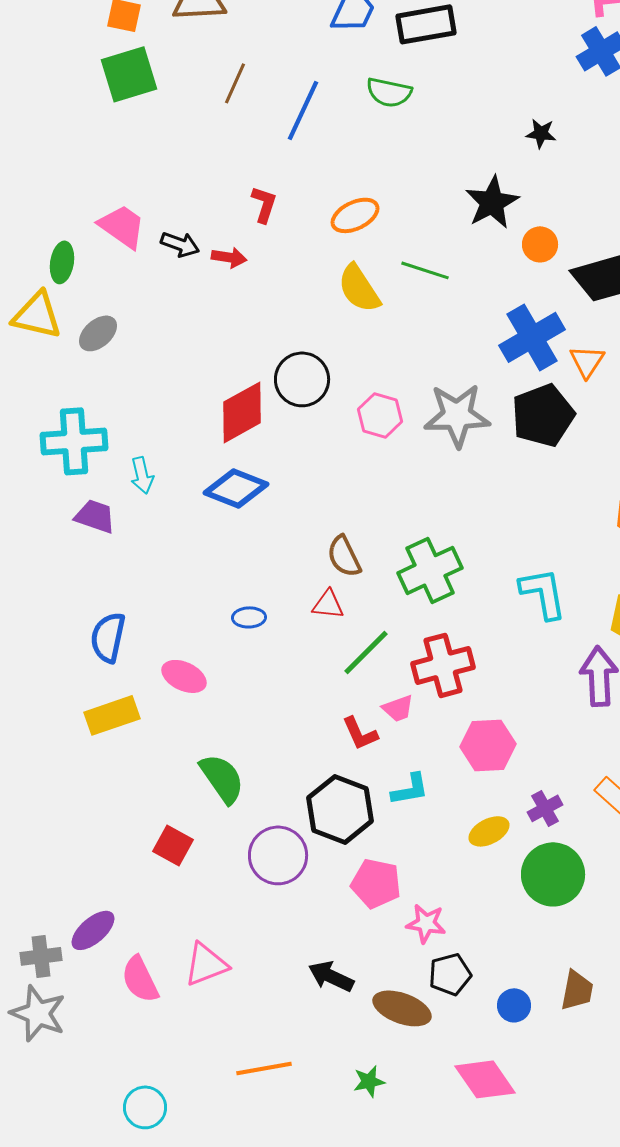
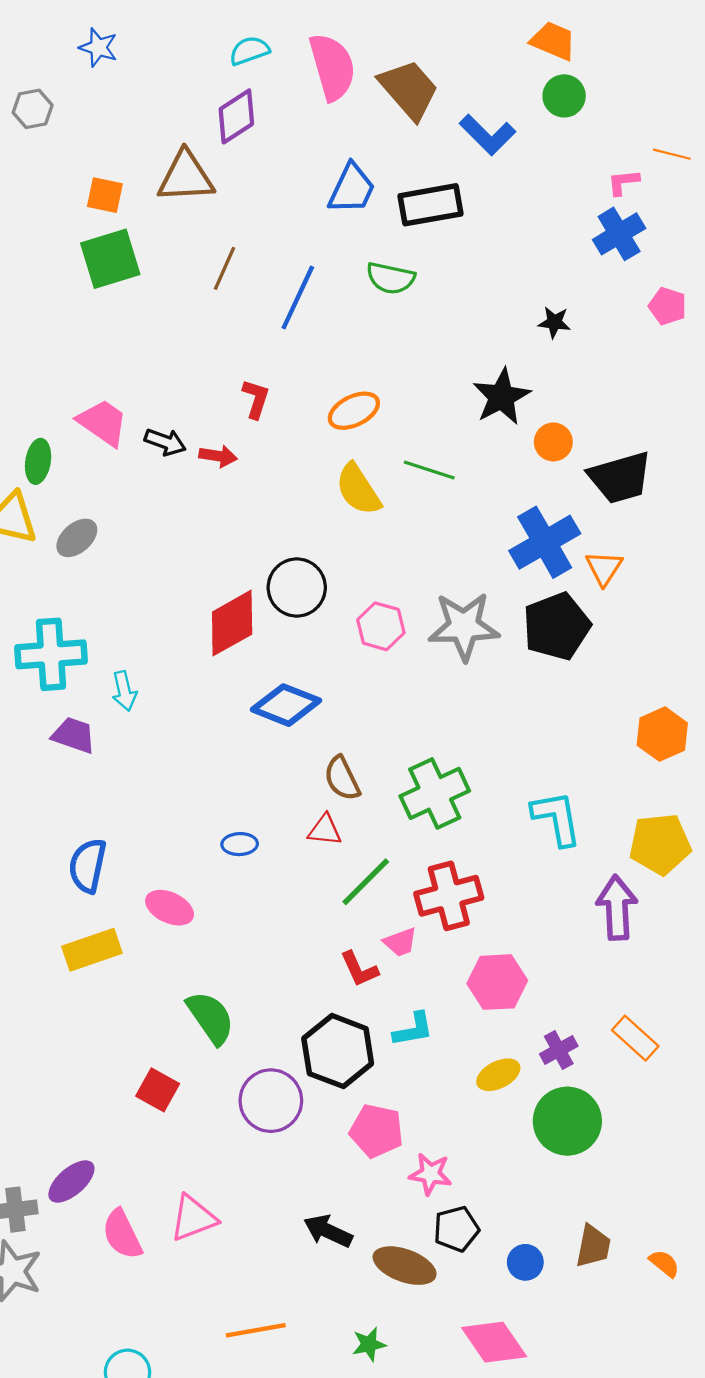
blue diamond: (236, 488) -> (286, 705), moved

